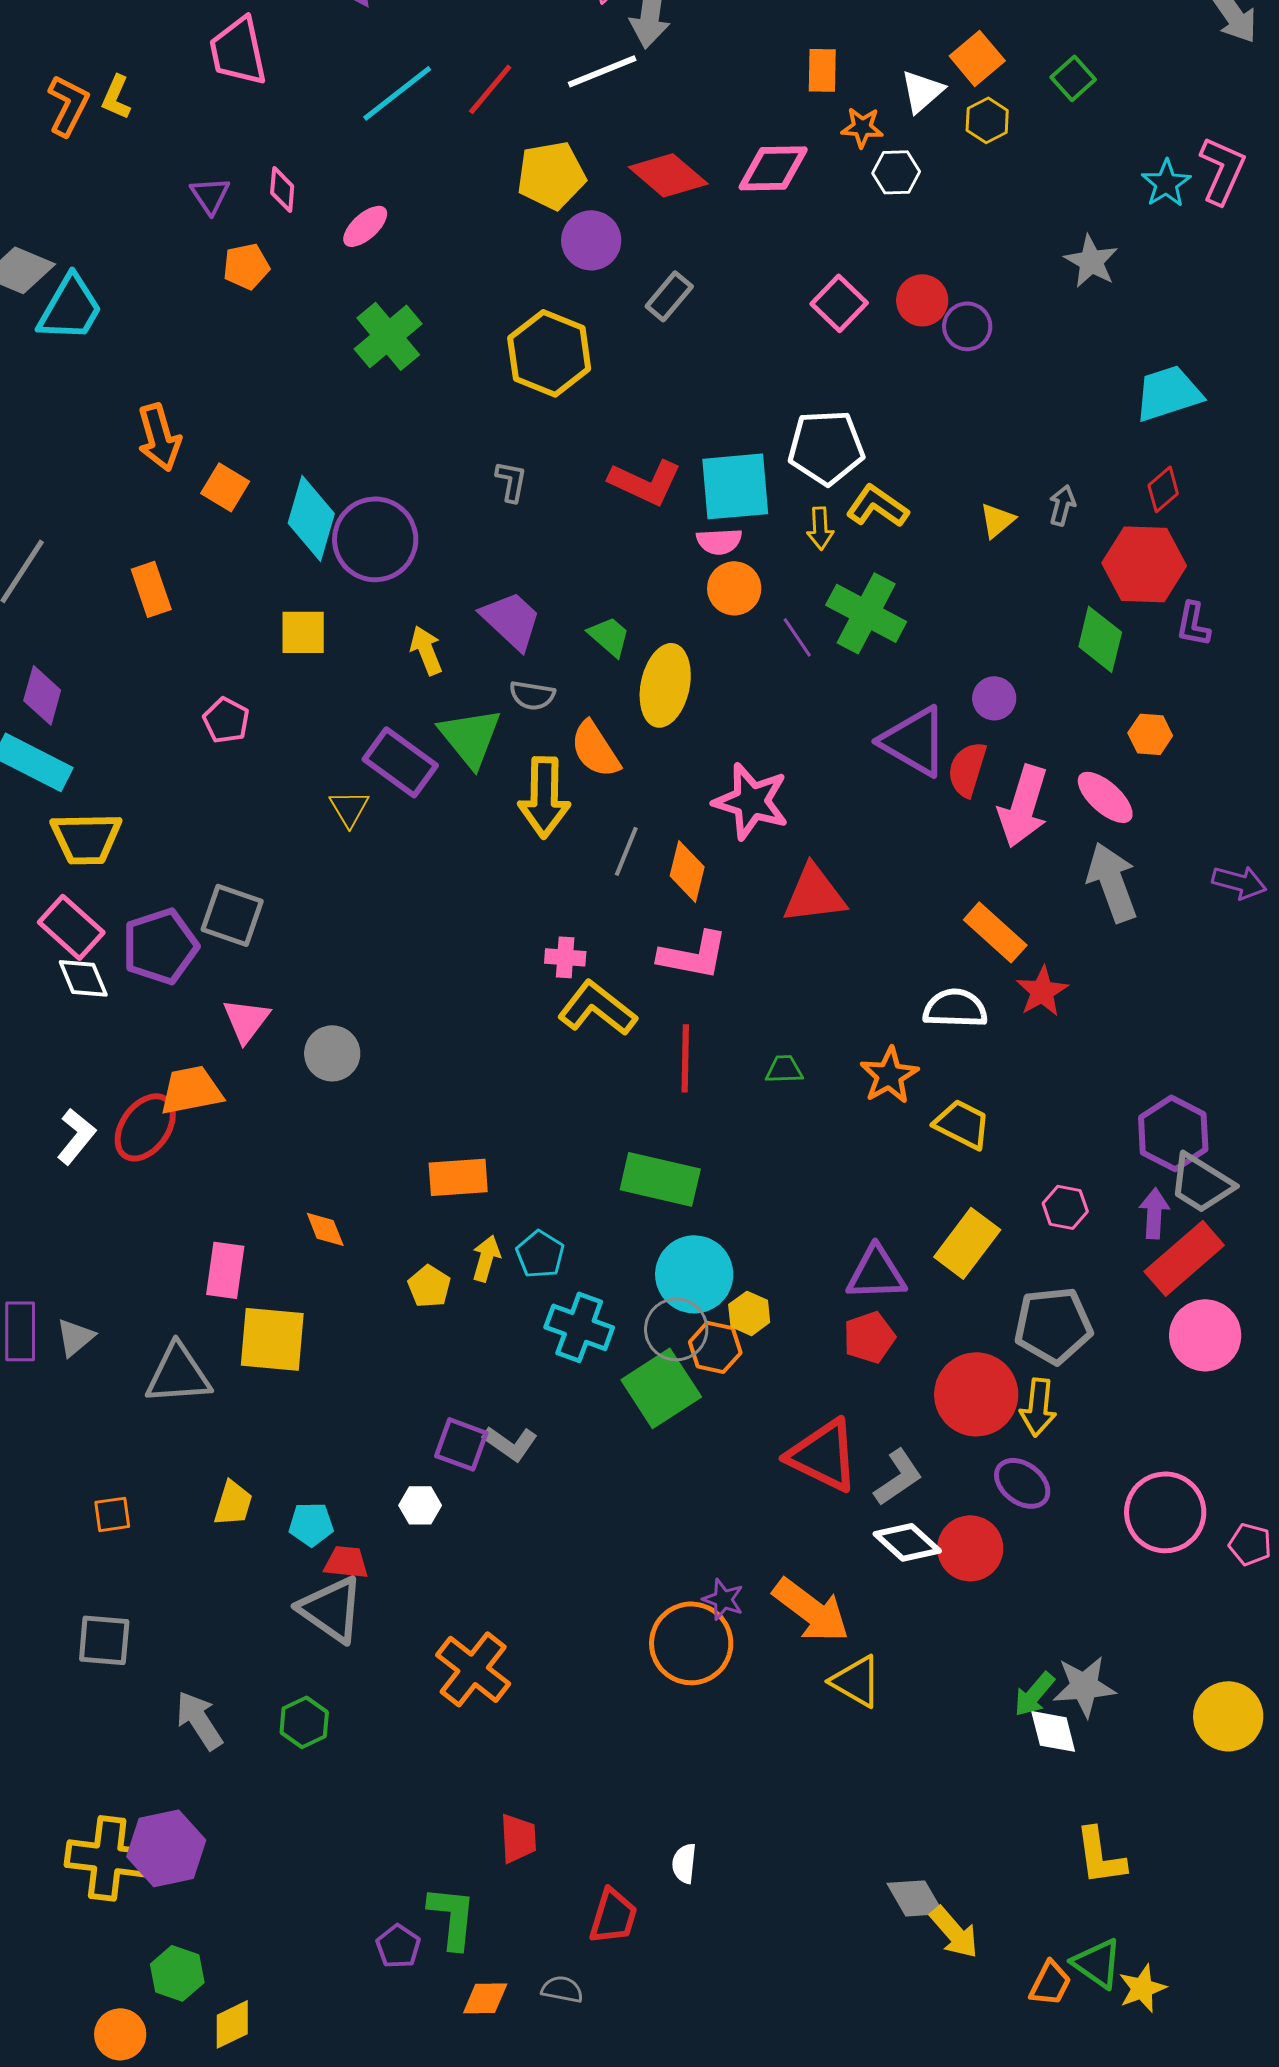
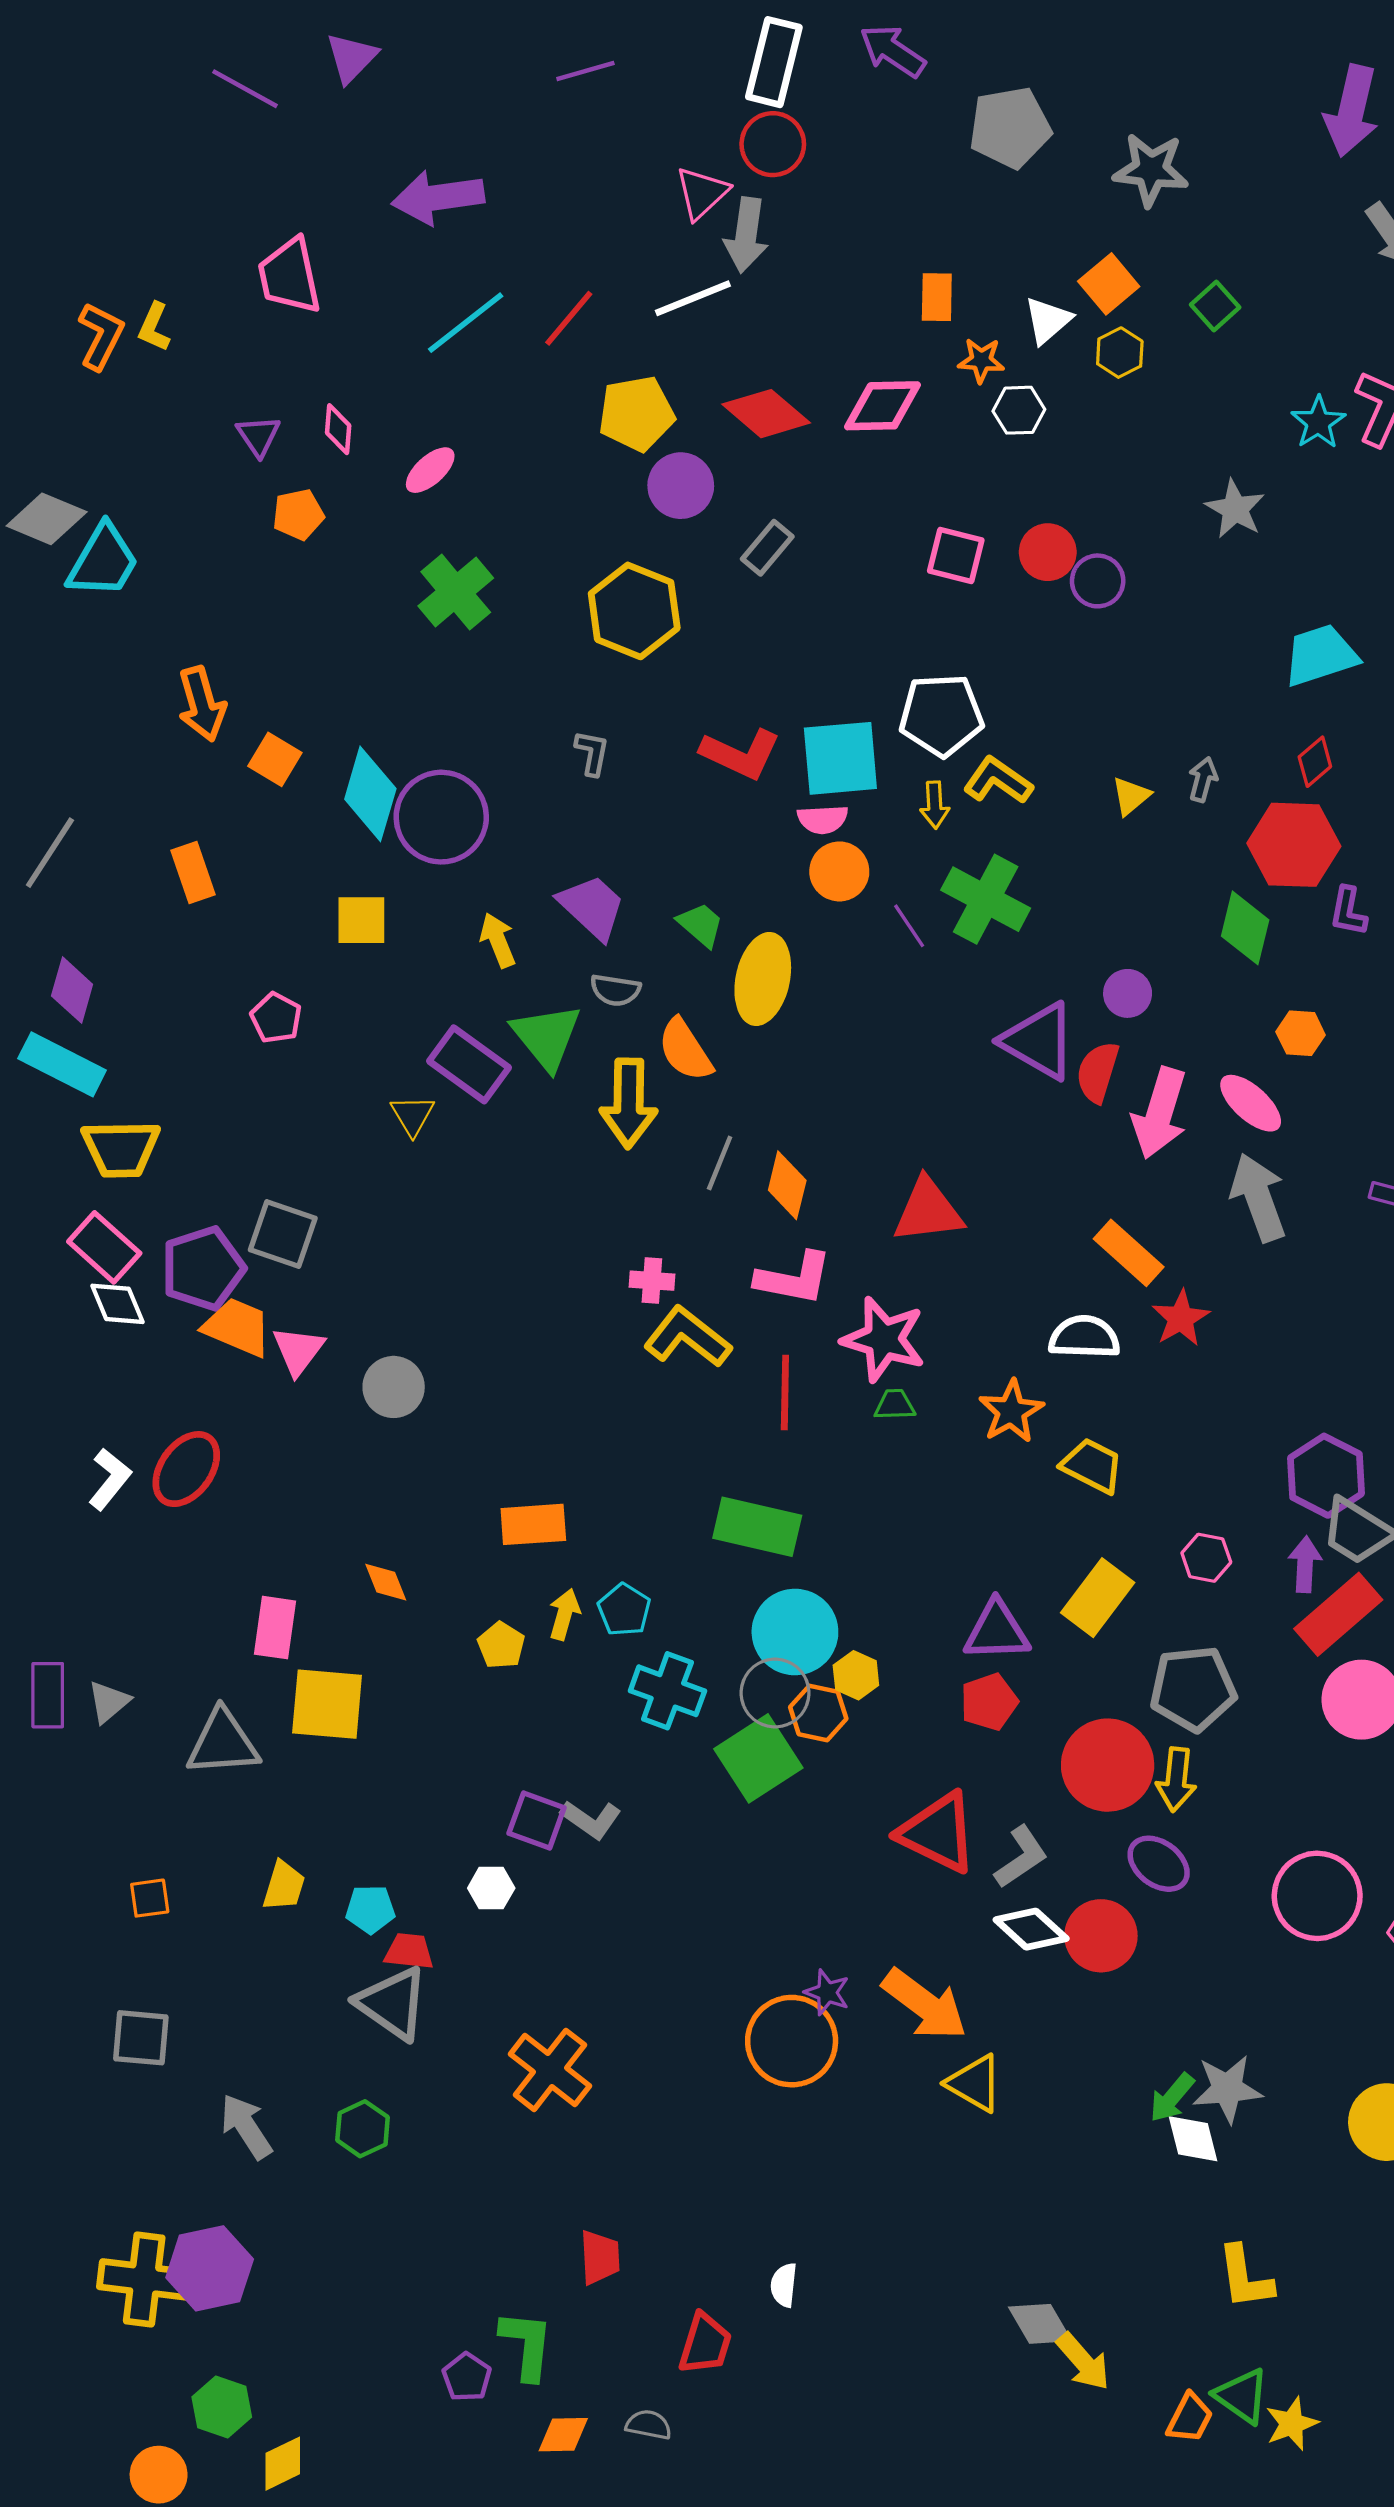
pink square: (839, 303) -> (956, 555), turned -30
pink star: (751, 801) -> (884, 1339), moved
orange trapezoid: (191, 1090) -> (237, 1327), moved, turned 34

